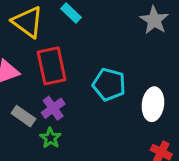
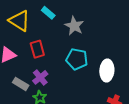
gray star: (154, 20) -> (74, 26), moved
red rectangle: (52, 66) -> (37, 49), size x0.7

